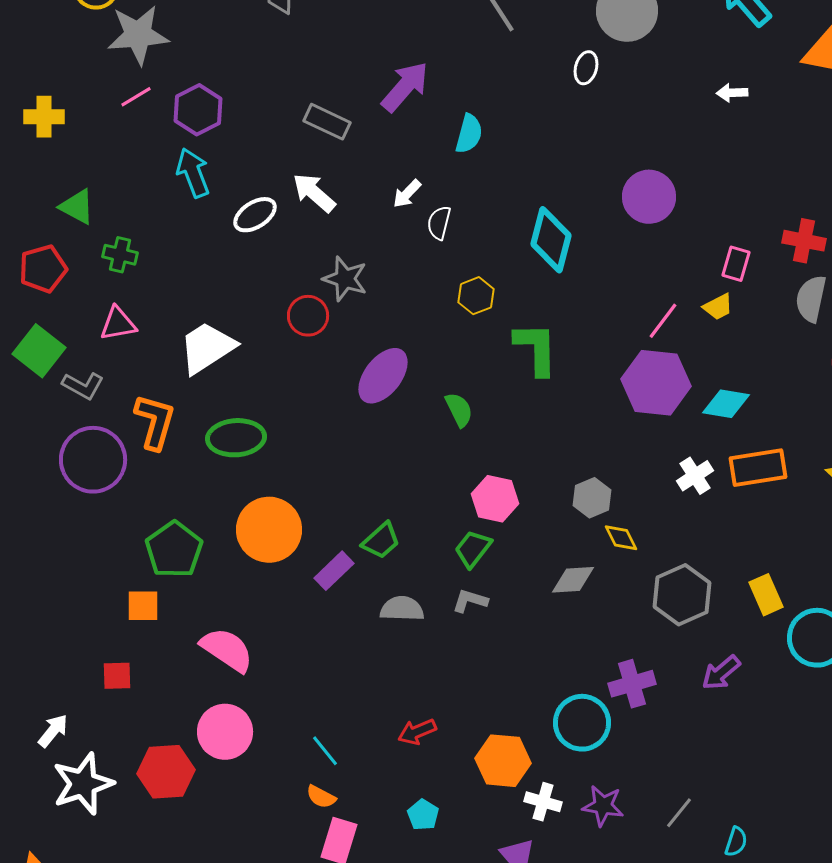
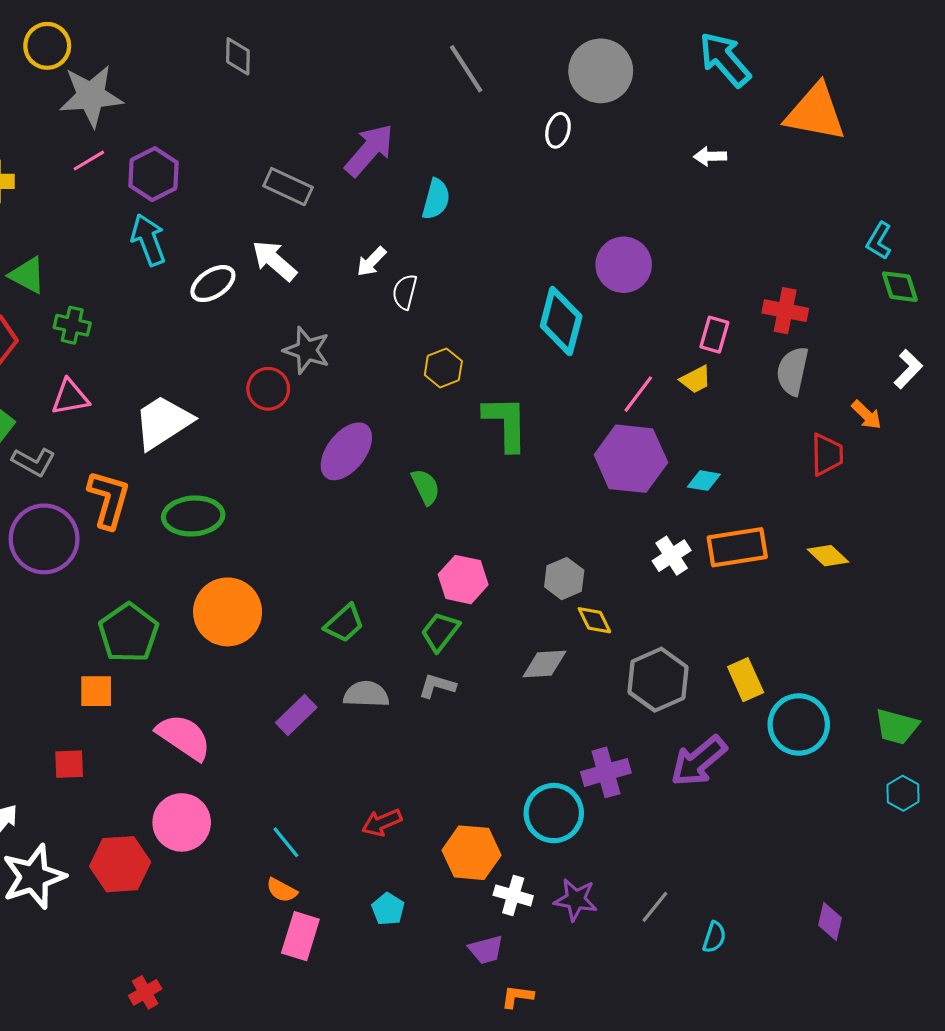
cyan diamond: (551, 240) -> (561, 321), moved
cyan diamond: (726, 404) -> (704, 481), size x0.7
purple rectangle: (334, 571) -> (296, 715), moved
purple arrow: (721, 673) -> (699, 761), size x1.4

